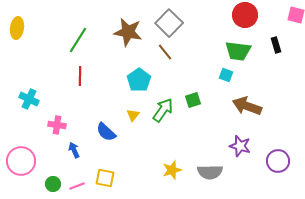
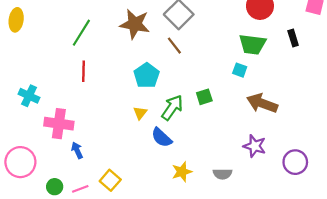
pink cross: (57, 125) -> (59, 124), size x1.5
blue semicircle: (106, 132) -> (162, 137), moved
gray semicircle: (210, 172) -> (223, 174), size x0.7
yellow square: (105, 178) -> (110, 180), turned 30

